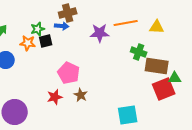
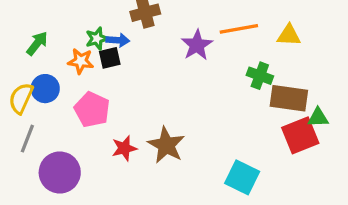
blue arrow: (62, 26) -> (118, 40), moved
purple star: (100, 33) -> (197, 45), turned -30
pink pentagon: (69, 73) -> (92, 110), moved
brown star: (81, 95) -> (166, 145), size x1.6
cyan square: (128, 115) -> (242, 177), turned 35

